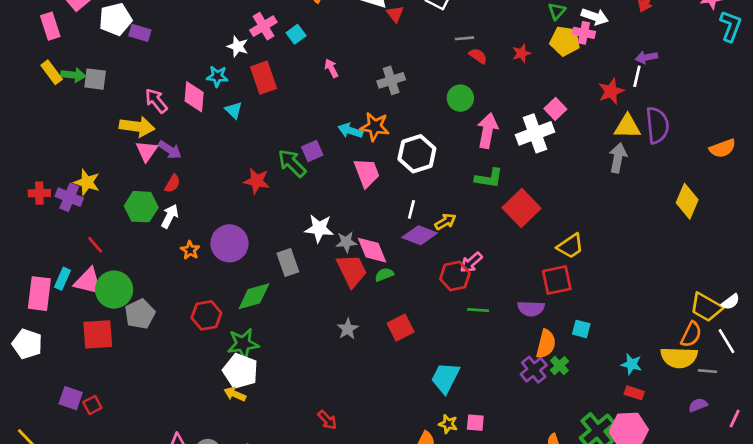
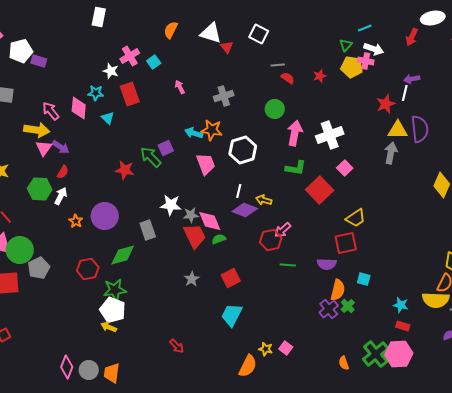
pink square: (555, 109) -> (345, 168), moved
yellow arrow: (445, 222) -> (264, 200), turned -133
cyan trapezoid: (445, 378) -> (232, 315), moved
pink square: (475, 423) -> (286, 348), turned 32

